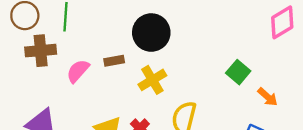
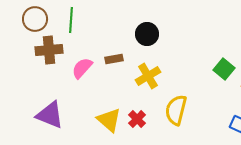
black circle: (151, 33) -> (147, 34), size x0.7

